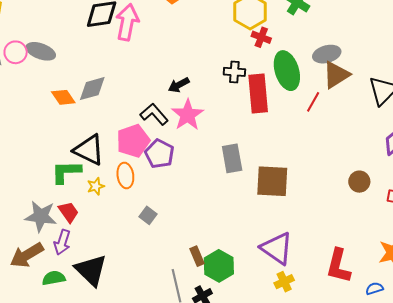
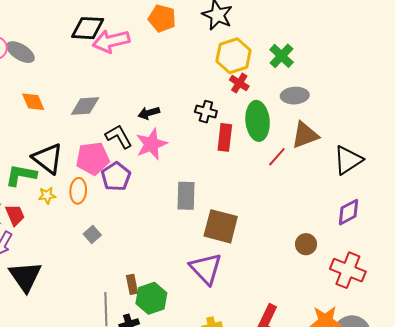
pink arrow: (127, 22) -> (111, 41), turned -126
gray ellipse: (327, 54) -> (295, 96), moved
gray diamond: (92, 89) -> (85, 106), moved
red rectangle: (258, 93) -> (225, 137), size x0.7
purple triangle: (277, 248) -> (206, 269), moved

